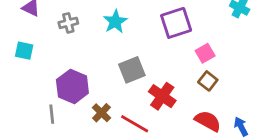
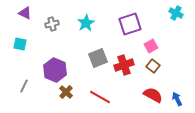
red cross: (162, 96) -> (124, 65), moved, turned 36
brown cross: (101, 113) -> (66, 92), moved
gray line: (52, 114) -> (24, 86), moved, turned 32

